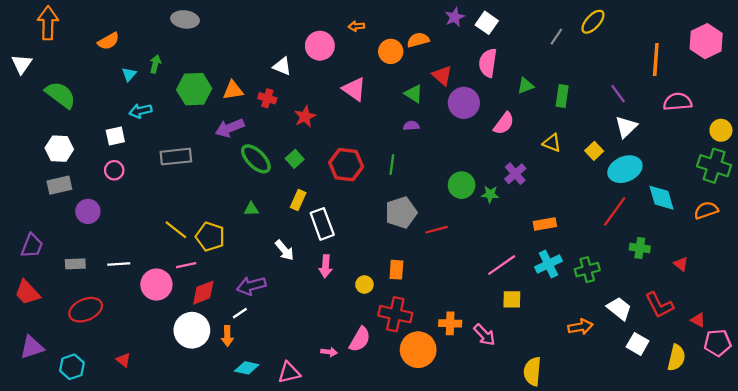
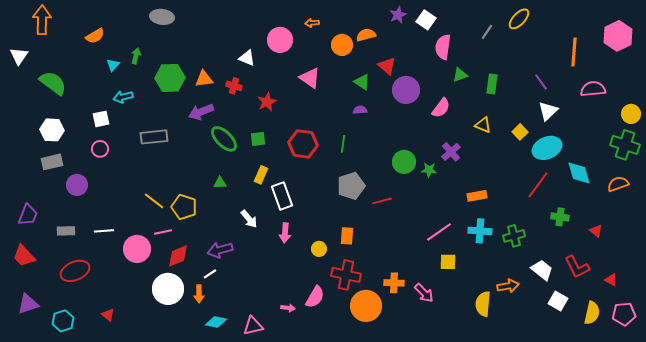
pink semicircle: (488, 63) -> (443, 47), moved
green square: (295, 159) -> (258, 139), turned 35
cyan cross: (548, 264) -> (480, 231), turned 30
pink pentagon: (718, 343) -> (624, 314), moved
yellow semicircle: (532, 371) -> (483, 304), moved

